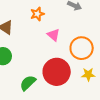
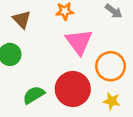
pink triangle: (53, 35) -> (79, 42), size x1.6

